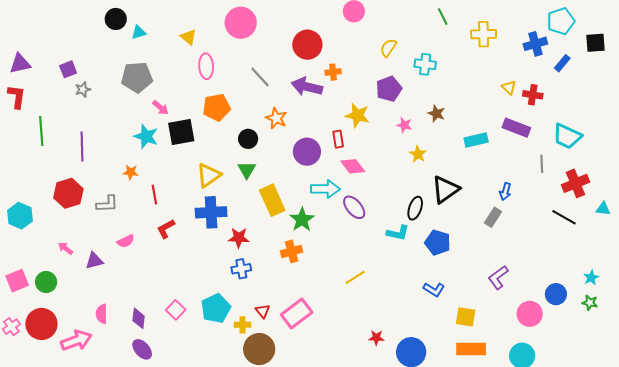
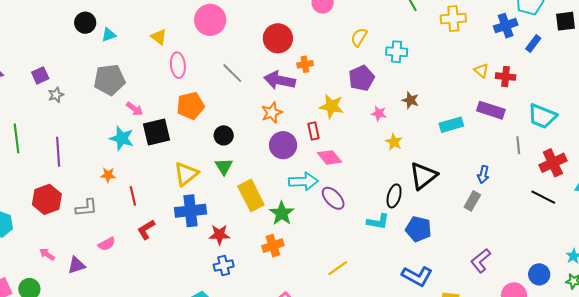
orange star: (276, 118) -> (272, 113), moved, turned 30
blue L-shape: (434, 289) -> (417, 276), size x1.4

